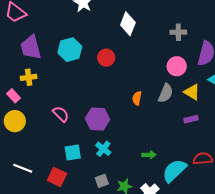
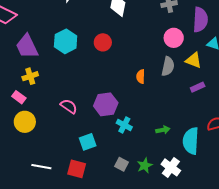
cyan cross: (103, 149) -> (124, 125), moved
cyan semicircle: (174, 171) -> (191, 141), turned -32
gray square: (102, 181) -> (121, 164), turned -32

